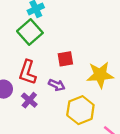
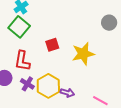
purple arrow: (57, 85) -> (67, 93), moved
yellow hexagon: (80, 110) -> (48, 86), moved

